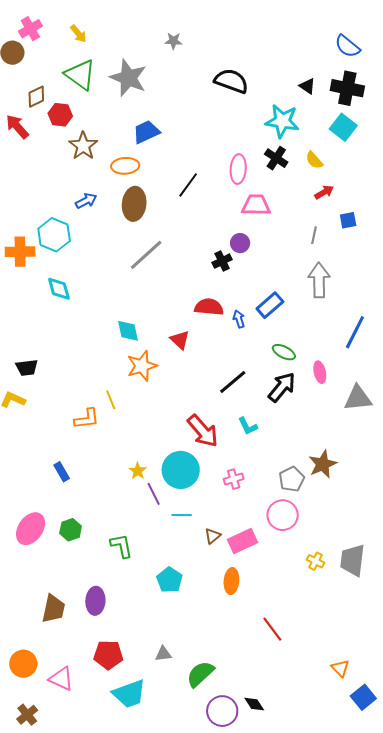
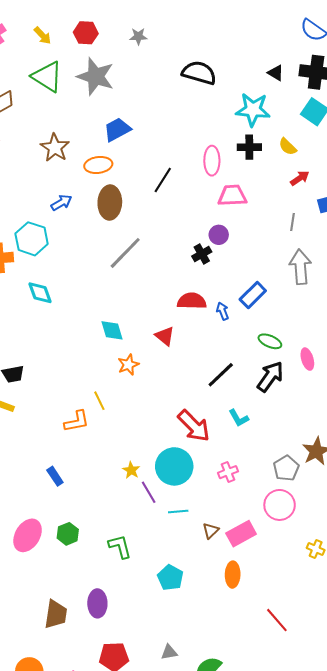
red hexagon: (60, 115) -> (86, 33), moved
black cross: (276, 158) -> (249, 147), turned -30
orange star: (142, 366) -> (128, 365), size x0.7

